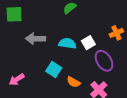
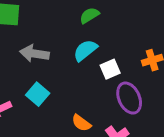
cyan semicircle: (67, 43) -> (85, 50), moved, turned -54
cyan square: (54, 70) -> (38, 94), moved

